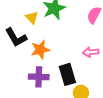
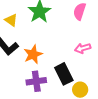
yellow triangle: (32, 18) -> (11, 20), moved

